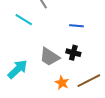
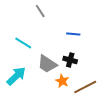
cyan line: (24, 20) -> (23, 43), moved
orange star: (62, 83) -> (62, 81), moved

